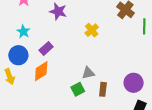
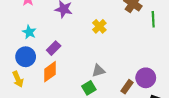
brown rectangle: (103, 89) -> (127, 87), moved, turned 32

